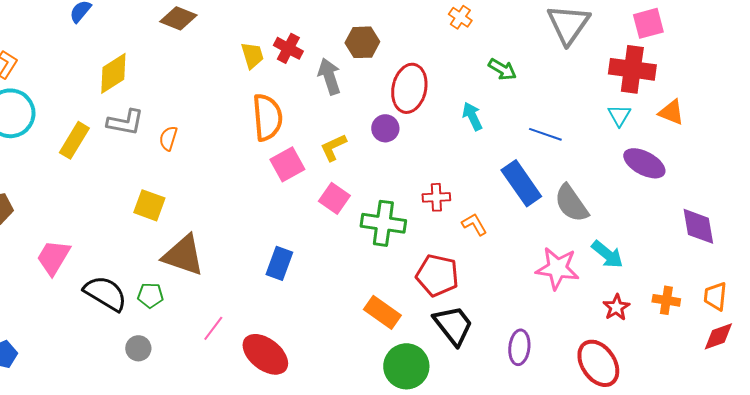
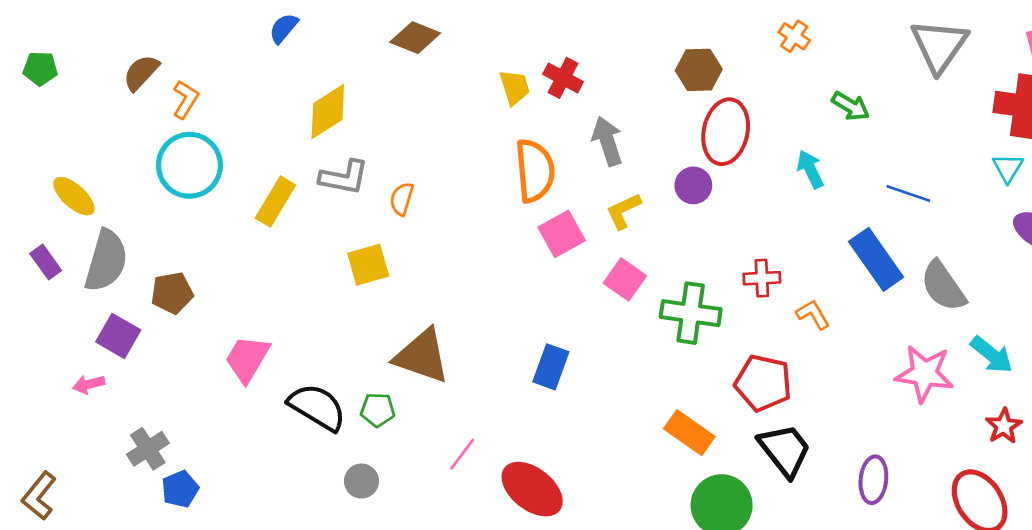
brown hexagon: (362, 42) -> (699, 70), moved
gray arrow: (329, 76) -> (607, 141), moved
yellow square: (149, 205) -> (368, 265), moved, turned -36

